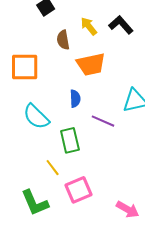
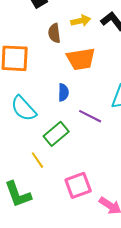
yellow arrow: (89, 26) -> (81, 21), turned 114
green rectangle: (70, 140) -> (56, 134), turned 60
pink square: (78, 190) -> (78, 185), moved

